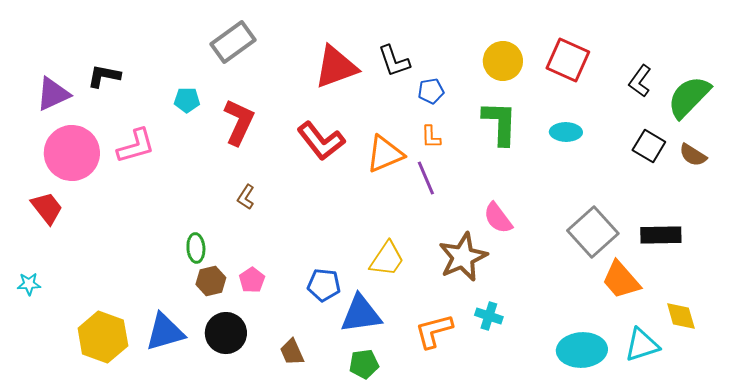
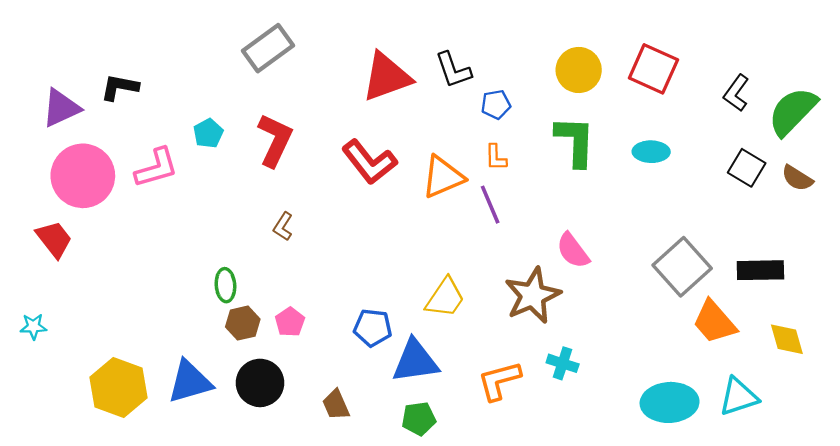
cyan pentagon: (187, 100) -> (208, 133), moved, turned -30
yellow diamond: (681, 316) -> (787, 339), moved

